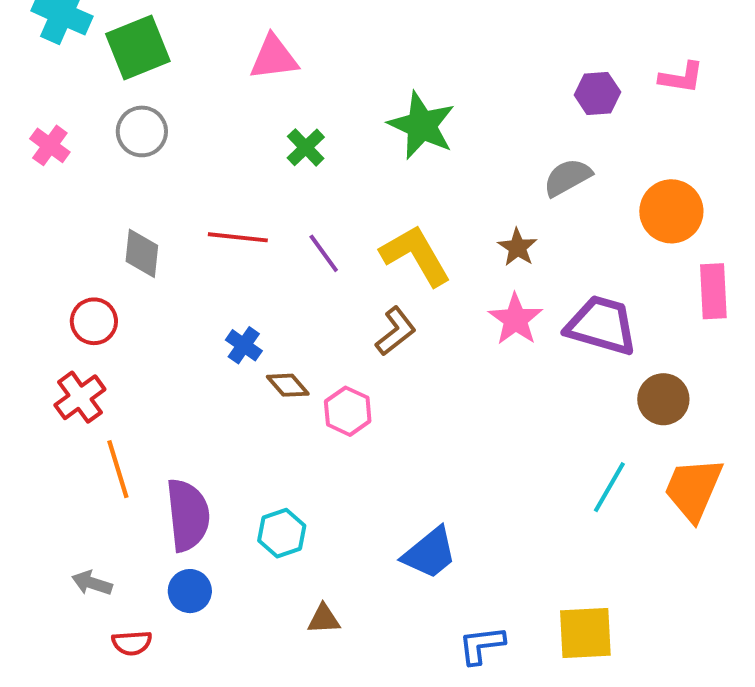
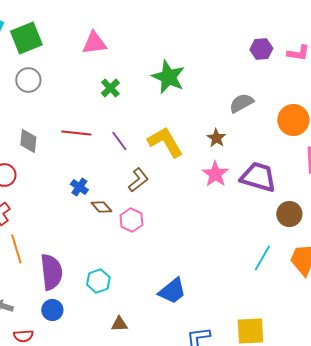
purple hexagon: (597, 93) -> (261, 49), moved
brown L-shape: (396, 331) -> (138, 180), moved

